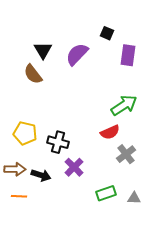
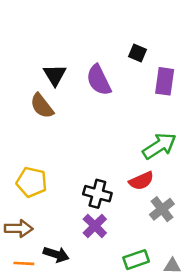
purple semicircle: (77, 54) -> (99, 80), turned -70
black cross: (58, 142) -> (97, 194), moved
black arrow: (41, 175) -> (56, 254), moved

